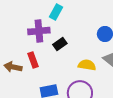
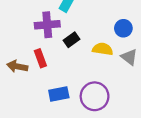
yellow semicircle: (87, 65) -> (103, 49), moved

